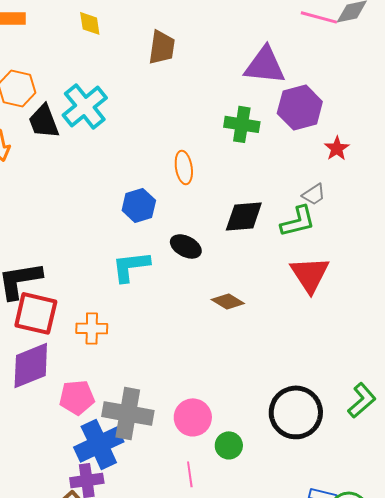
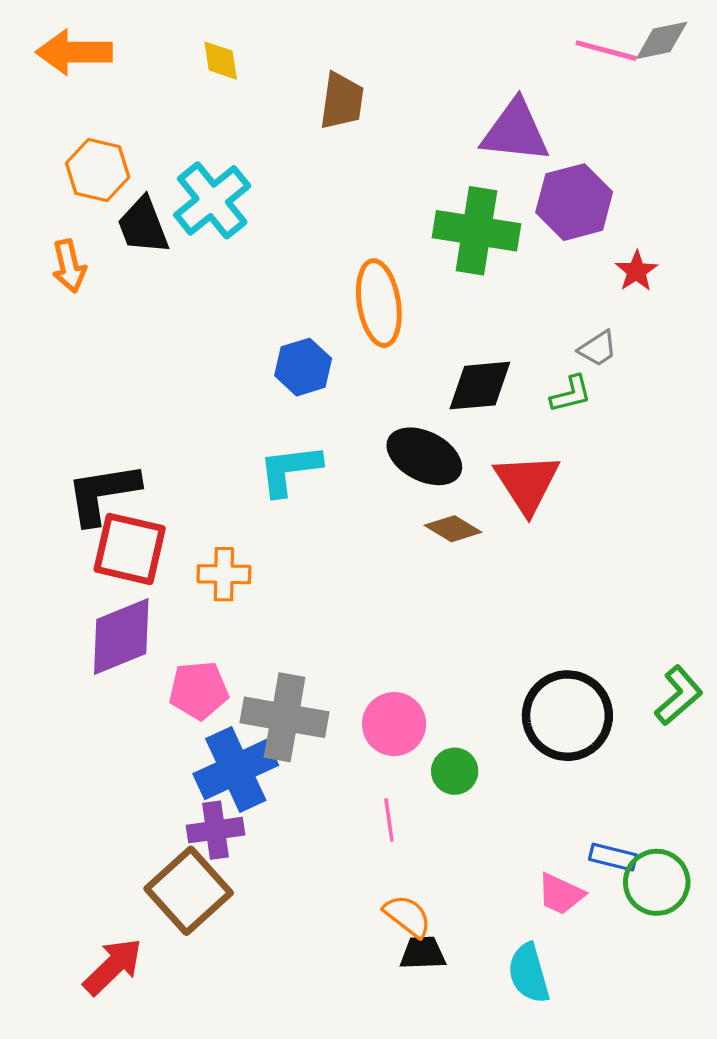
green cross: (242, 124) -> (477, 231), size x1.4
orange ellipse: (184, 167) -> (379, 303), size x1.5
green L-shape: (298, 221) -> (571, 394), size x0.7
black ellipse: (186, 246) -> (424, 456), moved, size x1.4
red triangle: (310, 274) -> (527, 483), moved

